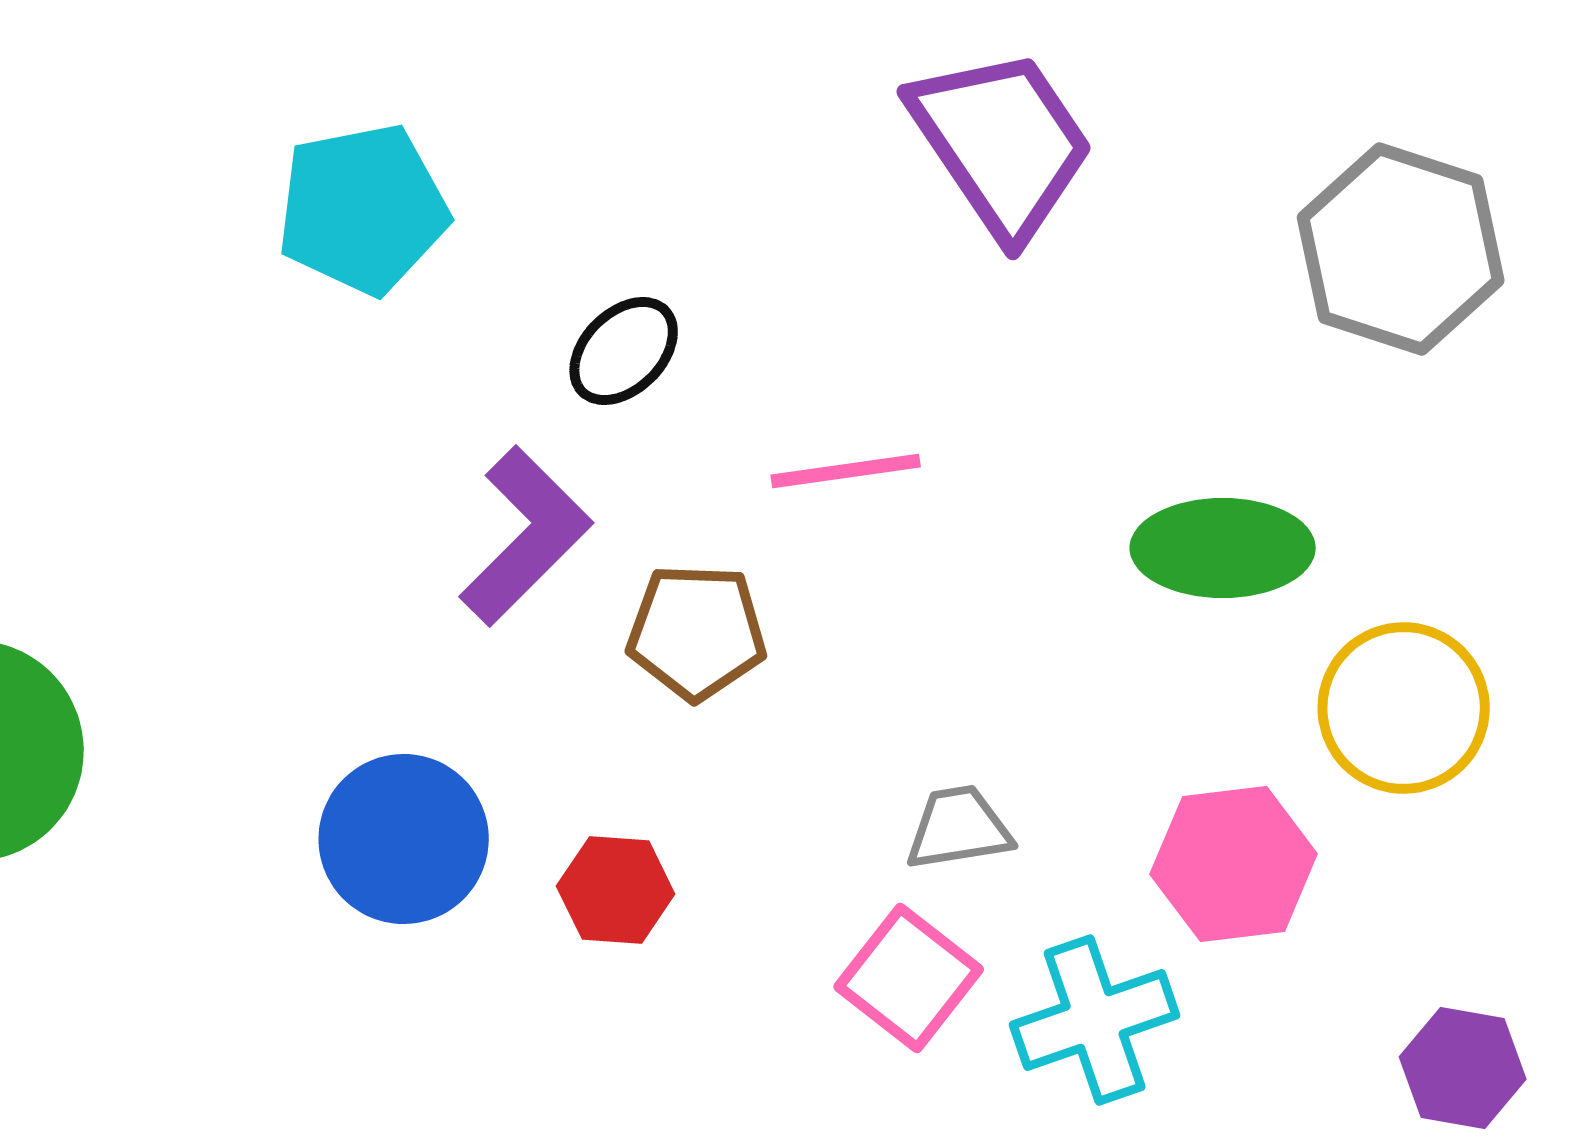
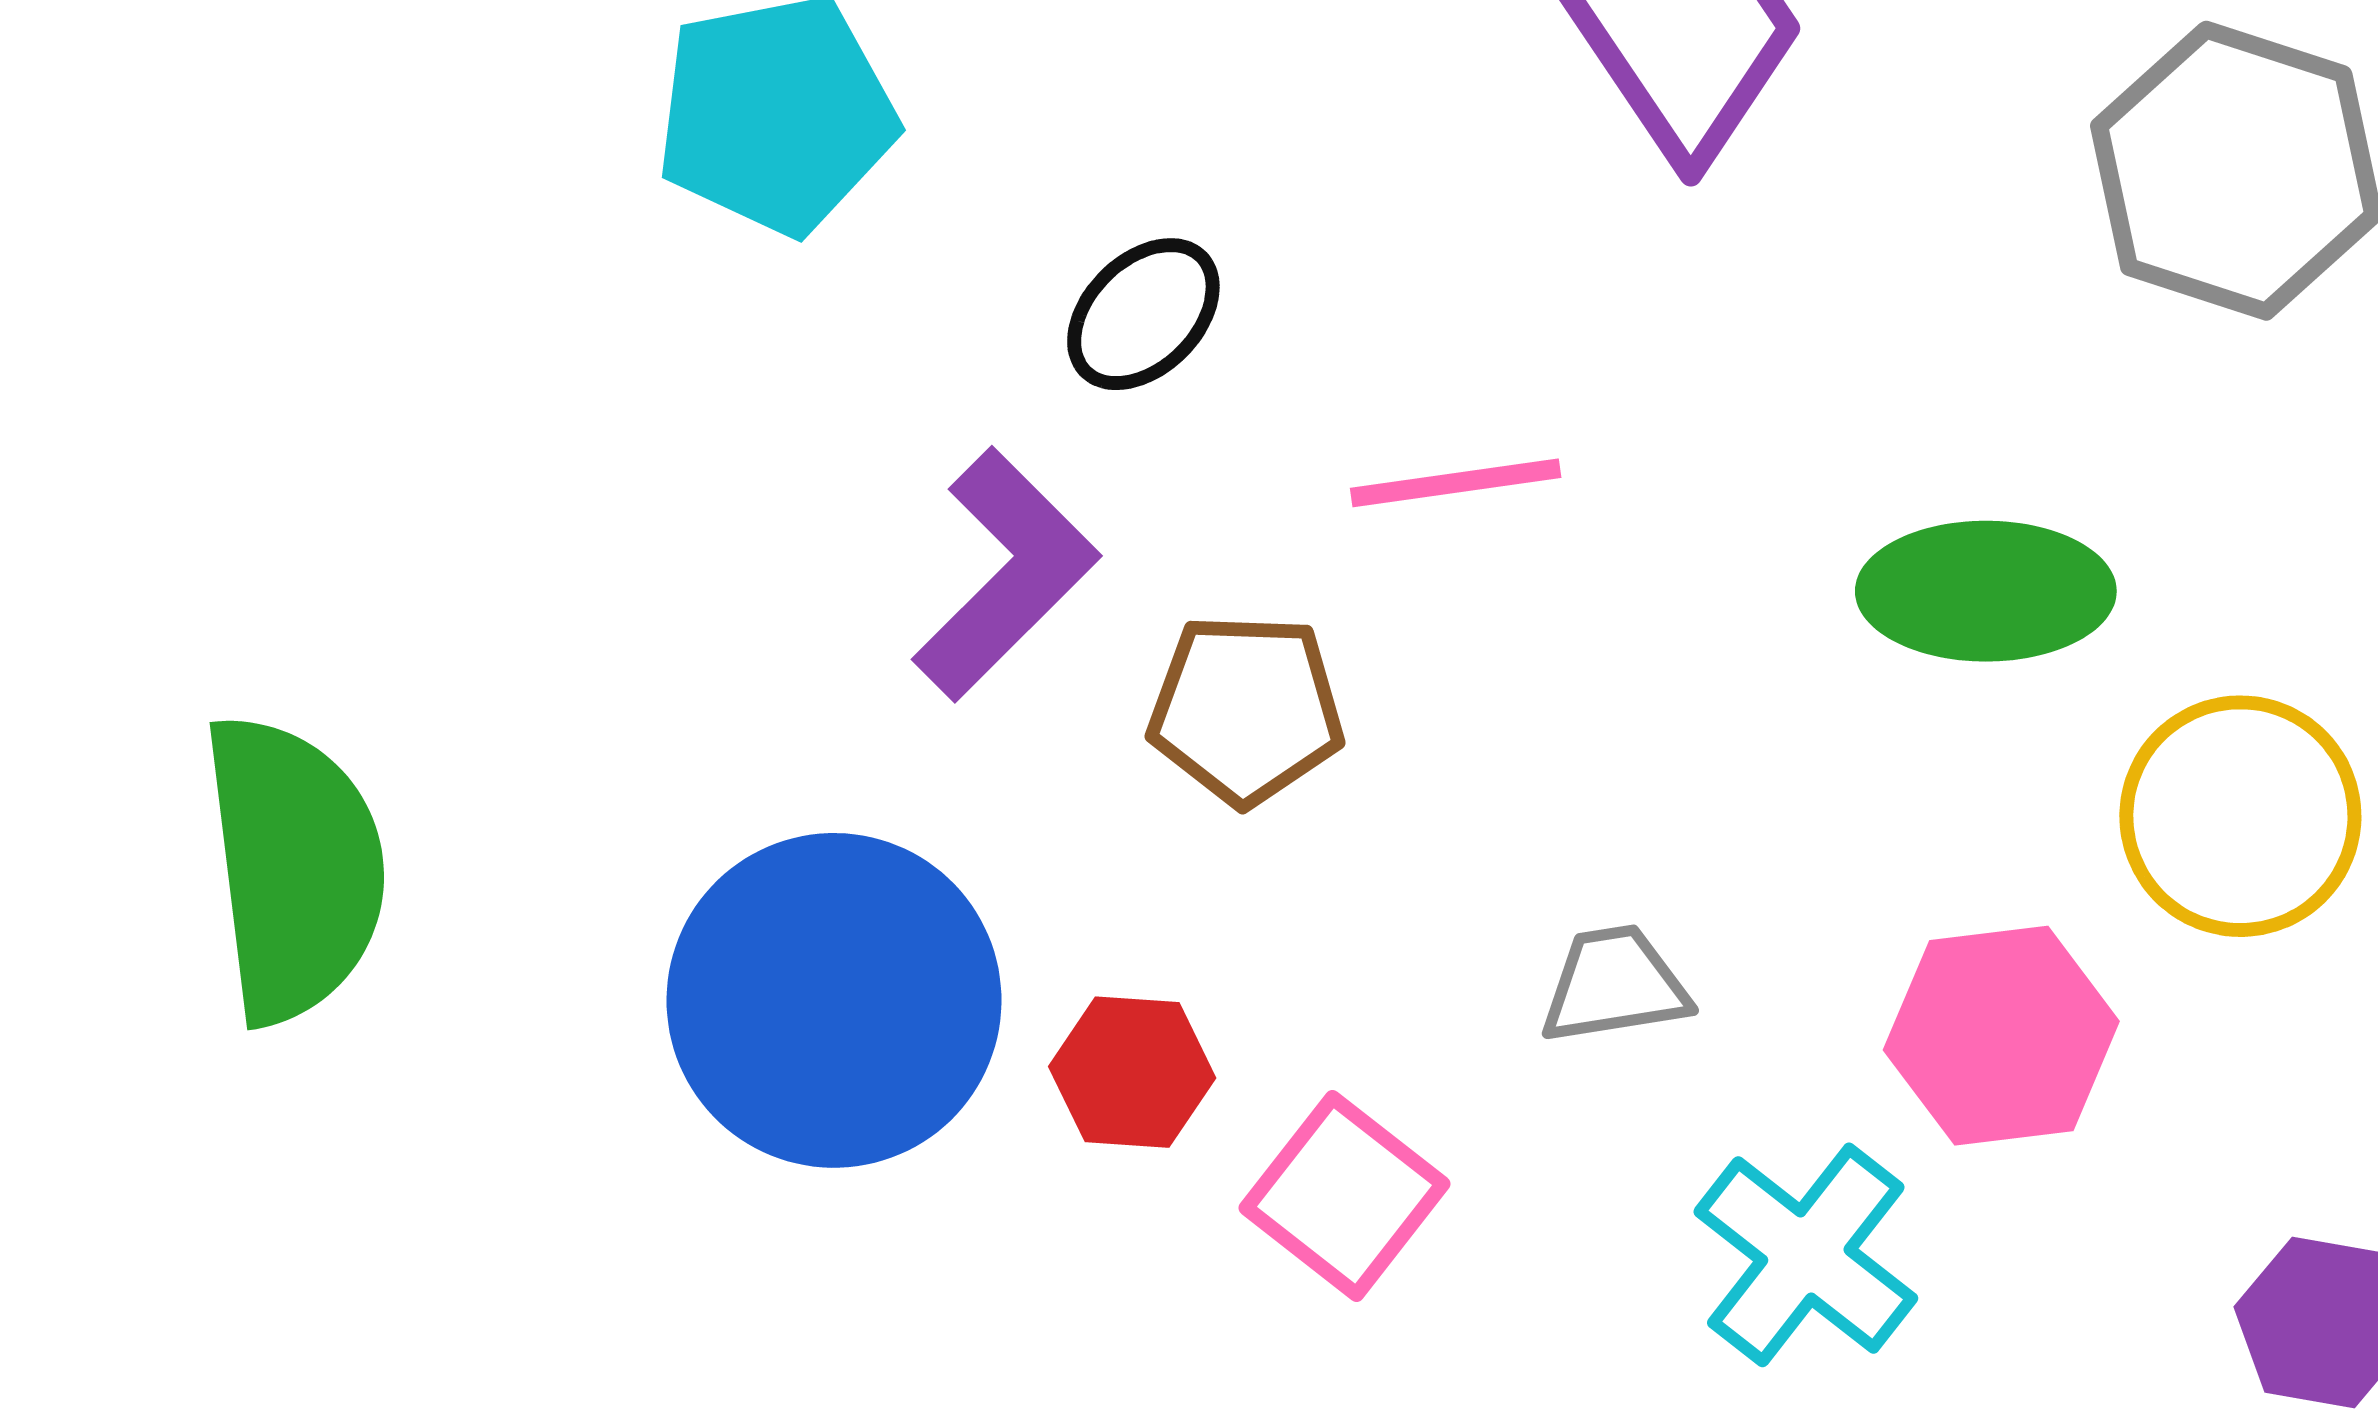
blue circle: (404, 839) -> (834, 1000), size x1.4
pink square: (909, 978) -> (1345, 1196), moved
cyan cross: (1095, 1020) -> (1806, 1255), turned -33

